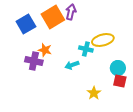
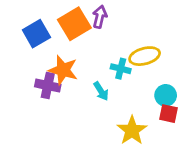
orange star: (45, 50) -> (63, 70), size x1.5
cyan arrow: (72, 65) -> (101, 91), turned -104
yellow star: (94, 93) -> (132, 130), size x1.5

